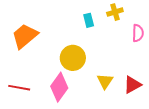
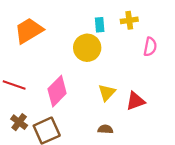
yellow circle: (73, 58) -> (87, 48), moved

